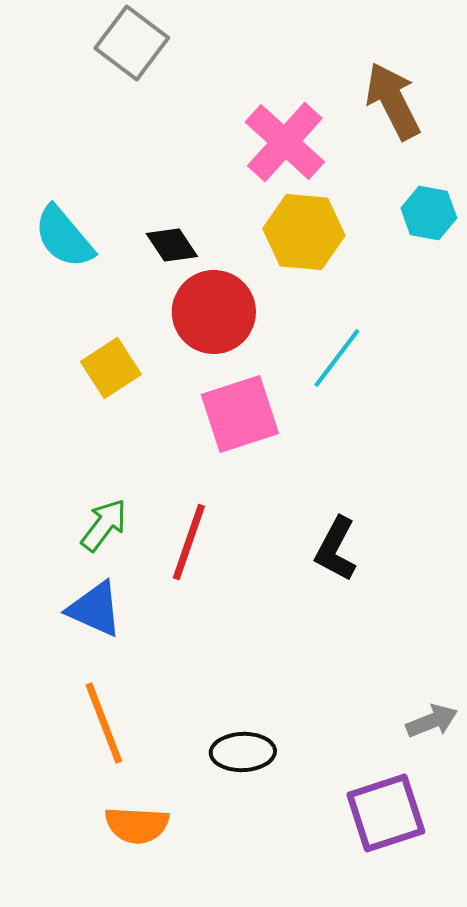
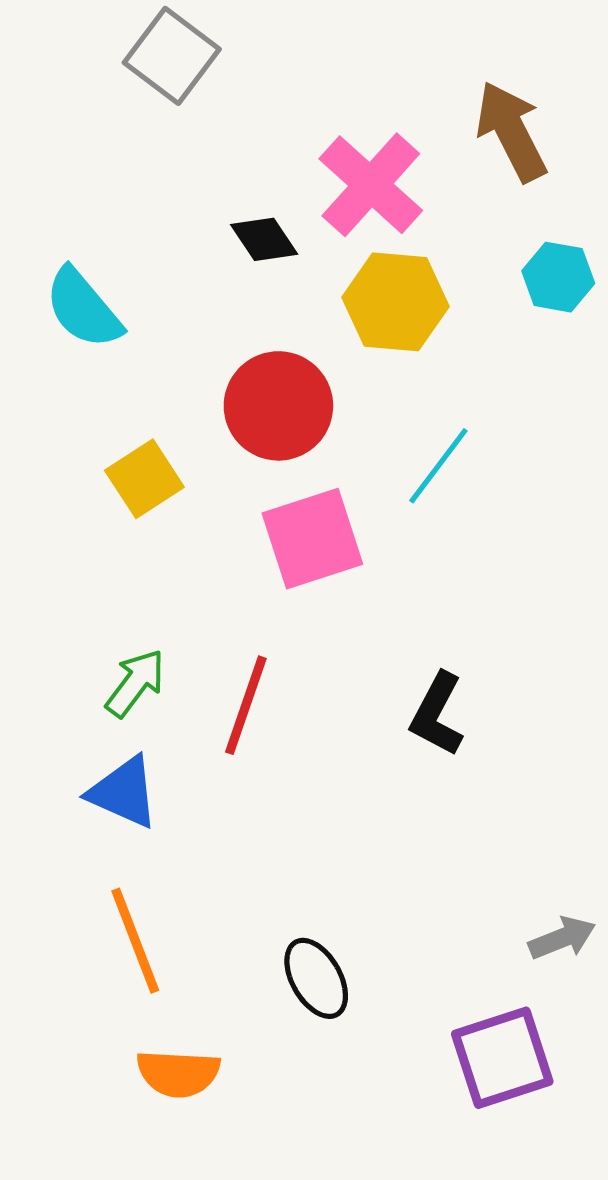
black diamond: (172, 245) -> (264, 239), moved
black ellipse: (243, 752) -> (316, 978), turned 62

